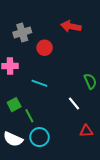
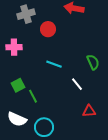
cyan line: (39, 83) -> (54, 64), moved
cyan circle: (39, 137) -> (44, 127), moved

